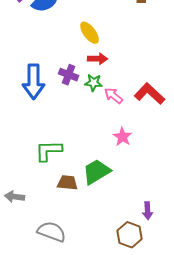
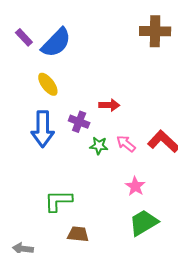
yellow ellipse: (90, 33) -> (48, 84), moved
green star: (94, 83) -> (99, 146), moved
green trapezoid: (97, 172) -> (144, 223), moved

